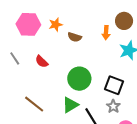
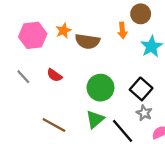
brown semicircle: (75, 37) -> (87, 41), size x1.5
black square: (114, 85) -> (141, 89), turned 30

